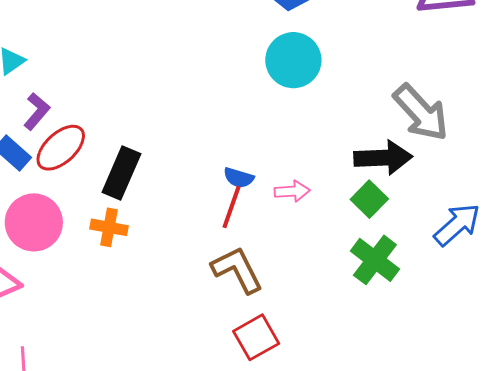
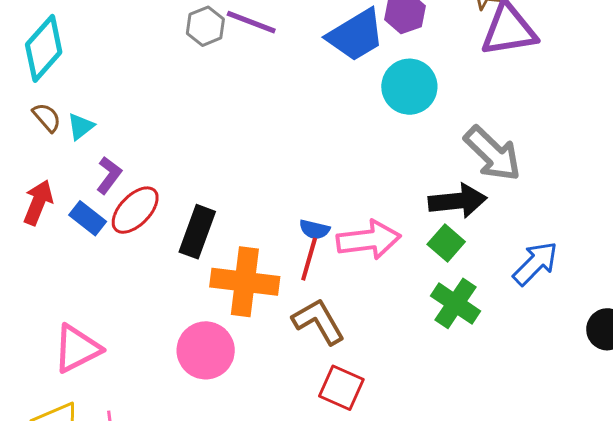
cyan circle: (293, 60) -> (409, 87), moved
pink arrow: (292, 191) -> (369, 240), size x1.8
pink circle: (34, 222) -> (206, 350), moved
orange cross: (109, 227) -> (245, 282), moved, size x1.8
red square: (256, 337) -> (341, 388), turned -33

